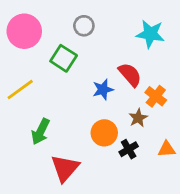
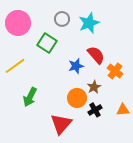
cyan star: (150, 34) -> (89, 23), moved, turned -30
brown star: (138, 118) -> (94, 87), moved
red triangle: (65, 168) -> (61, 124), moved

